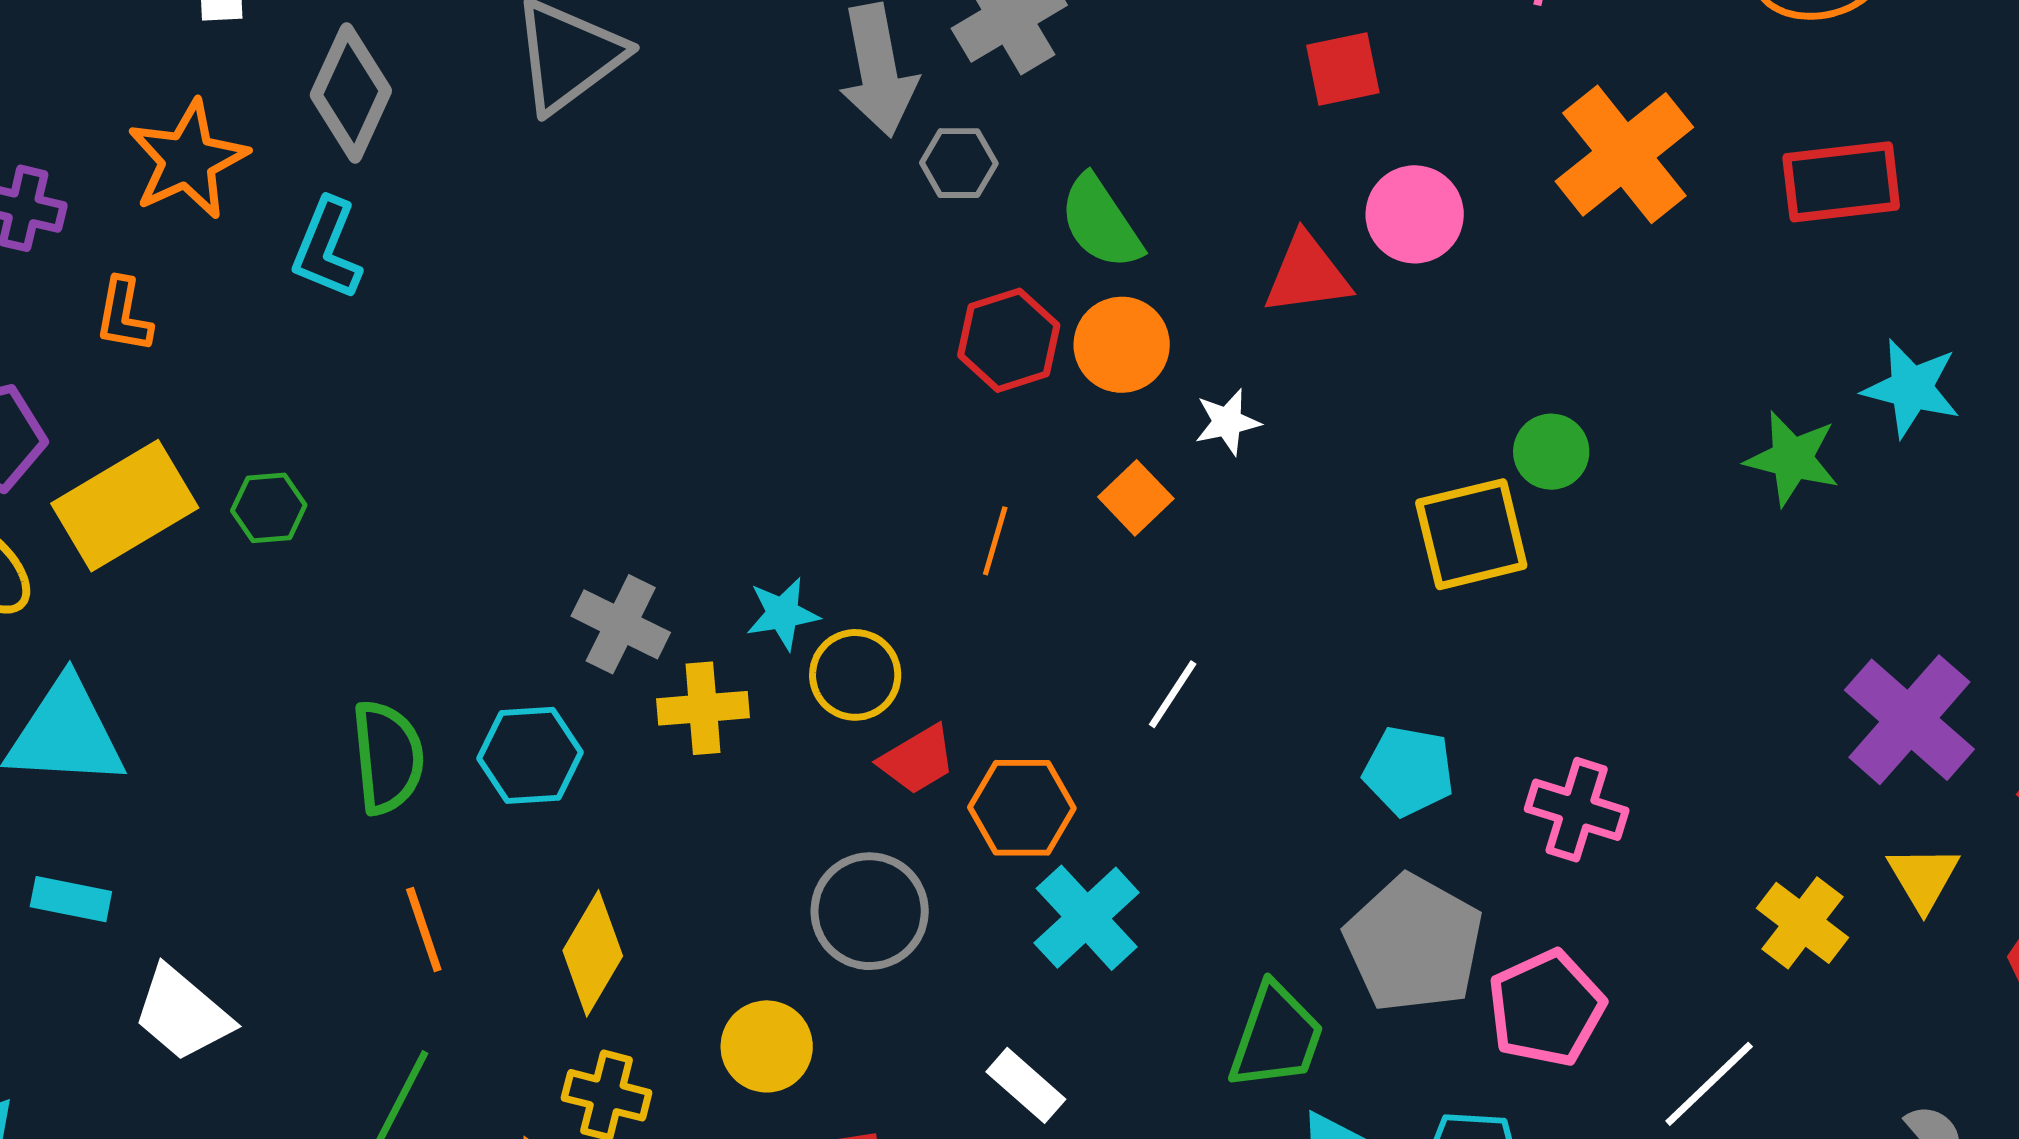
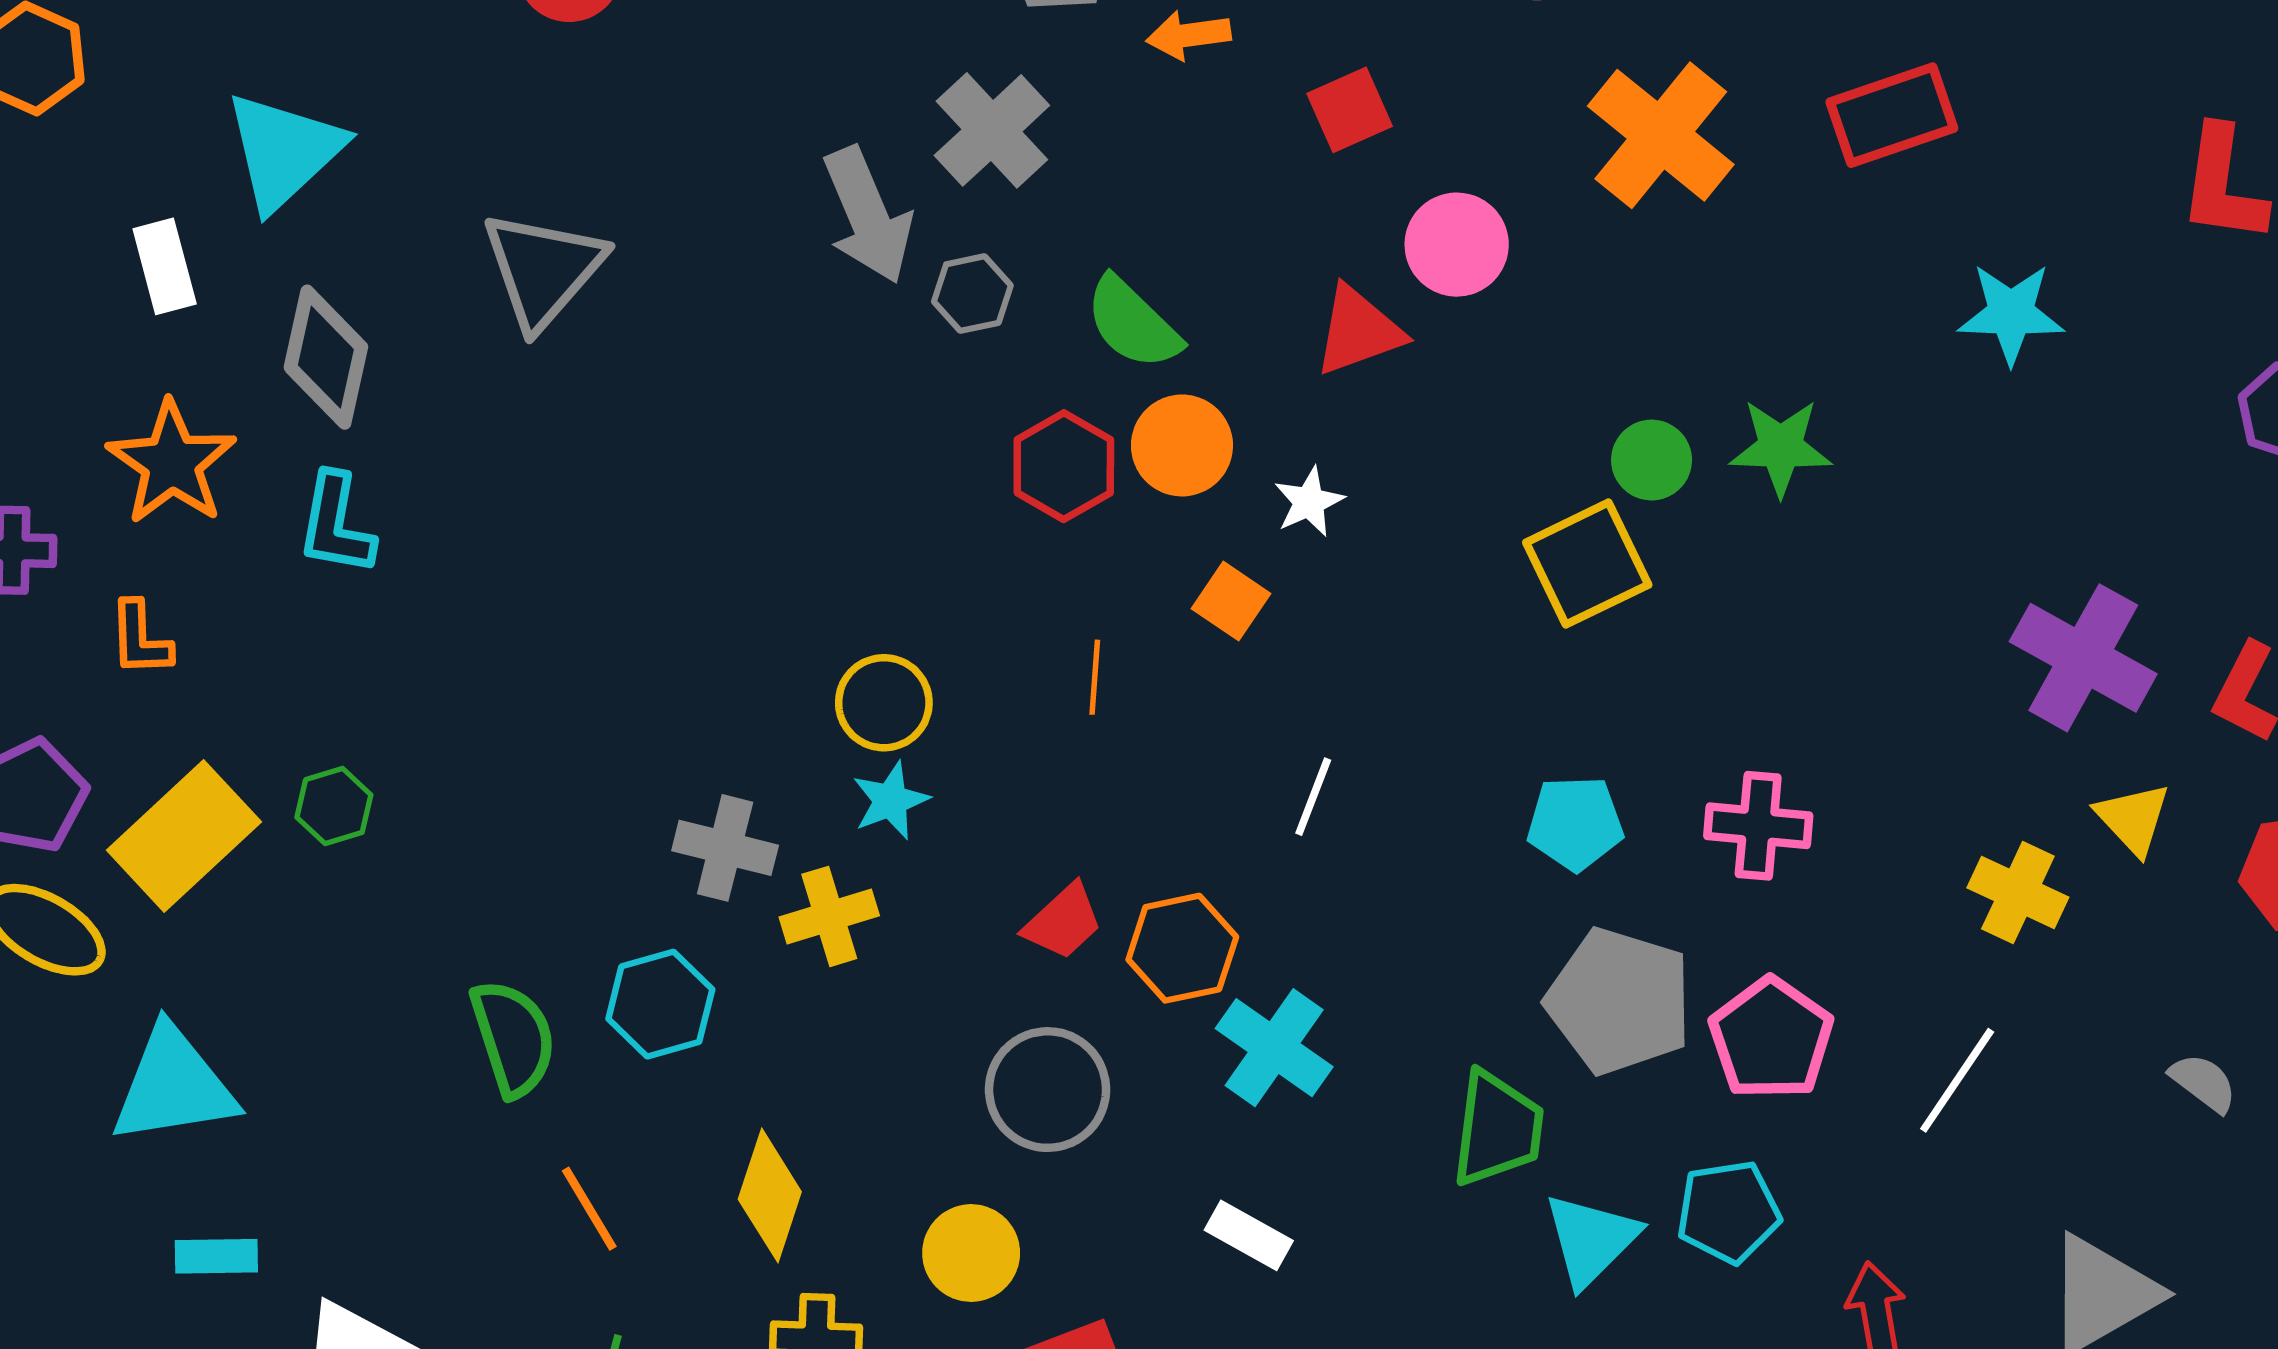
green star: (1792, 459) -> (1781, 447), moved
yellow circle: (855, 675) -> (884, 703), moved

